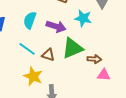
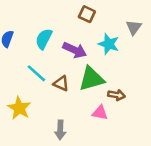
pink triangle: (104, 75) -> (100, 113), moved
yellow star: (33, 76) -> (19, 108), moved

